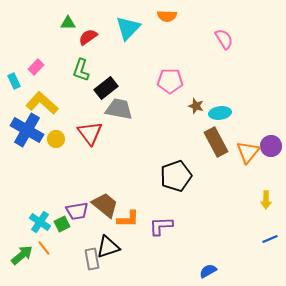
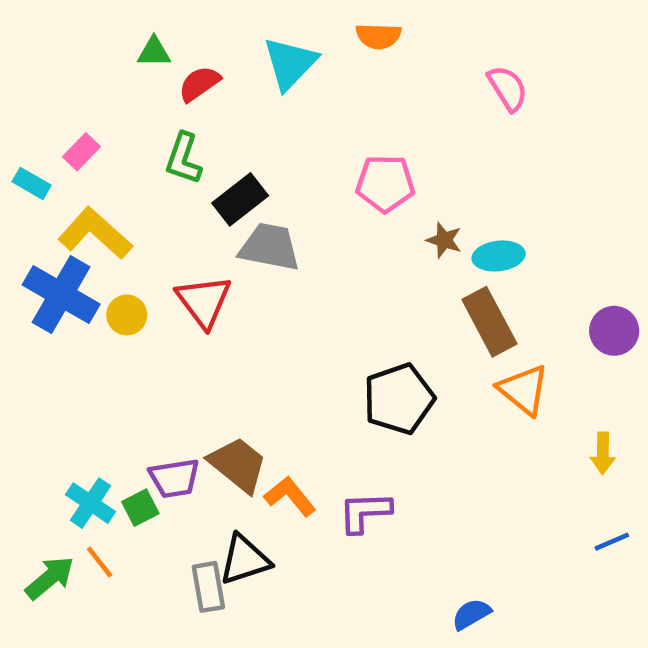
cyan rectangle: (14, 81) -> (32, 183), turned -35
orange triangle: (248, 152) -> (523, 390), moved, turned -30
orange L-shape: (128, 219) -> (290, 496), turned -130

